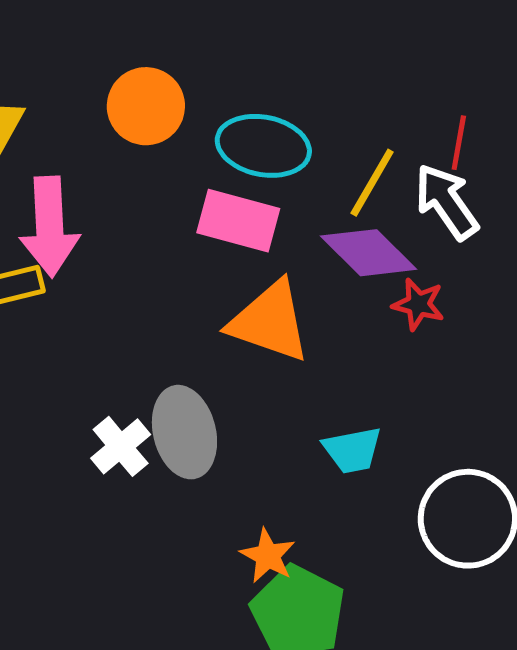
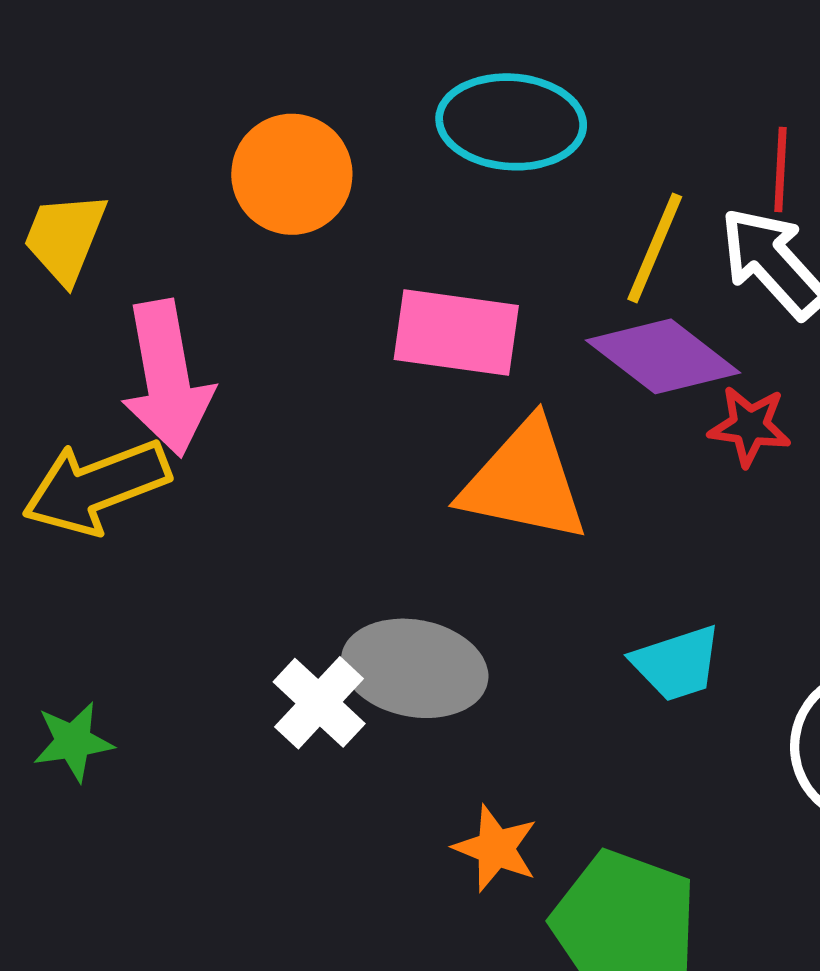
cyan ellipse: (263, 146) -> (511, 122), moved
gray ellipse: (184, 432) -> (415, 668), turned -58
orange star: (268, 556) -> (496, 848), moved

